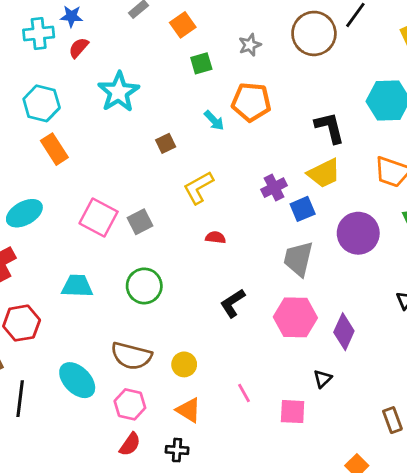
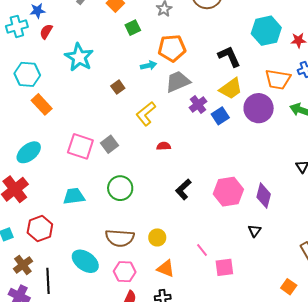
cyan arrow: (214, 120) -> (149, 65), turned -49
purple circle: (358, 233) -> (259, 108), moved
gray trapezoid: (298, 259) -> (178, 82), moved, turned 64
pink square: (293, 412) -> (224, 267), moved

